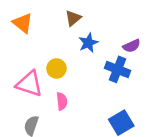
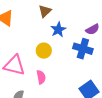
yellow circle: (56, 68) -> (44, 51), moved

